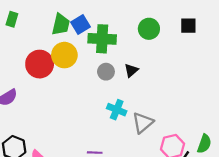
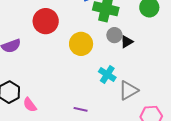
yellow circle: (64, 55) -> (81, 44), moved
gray circle: (106, 72) -> (114, 35), moved

